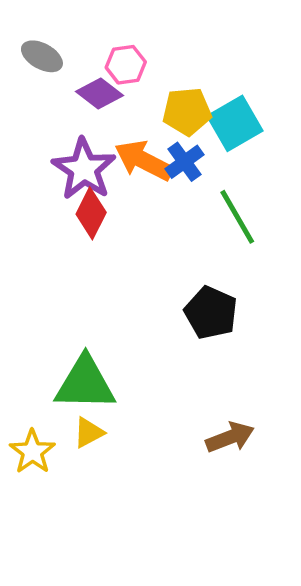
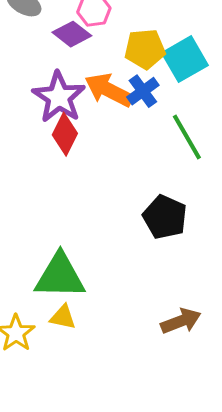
yellow triangle: (89, 433) -> (63, 317), turned 40

